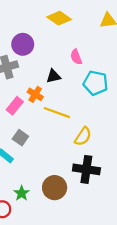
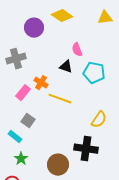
purple circle: (23, 44) -> (34, 28), moved
black triangle: (53, 76) -> (66, 67), moved, turned 32
yellow semicircle: (83, 136) -> (99, 120), moved
green star: (22, 193) -> (21, 159), moved

